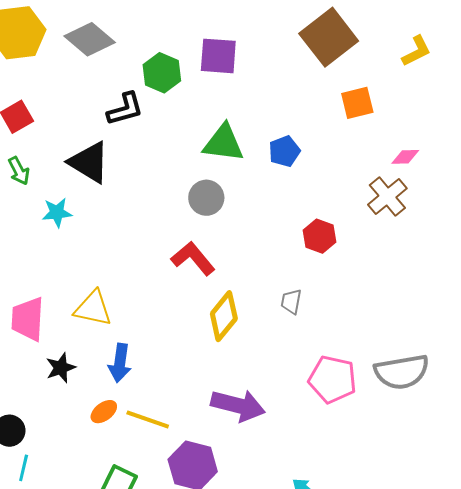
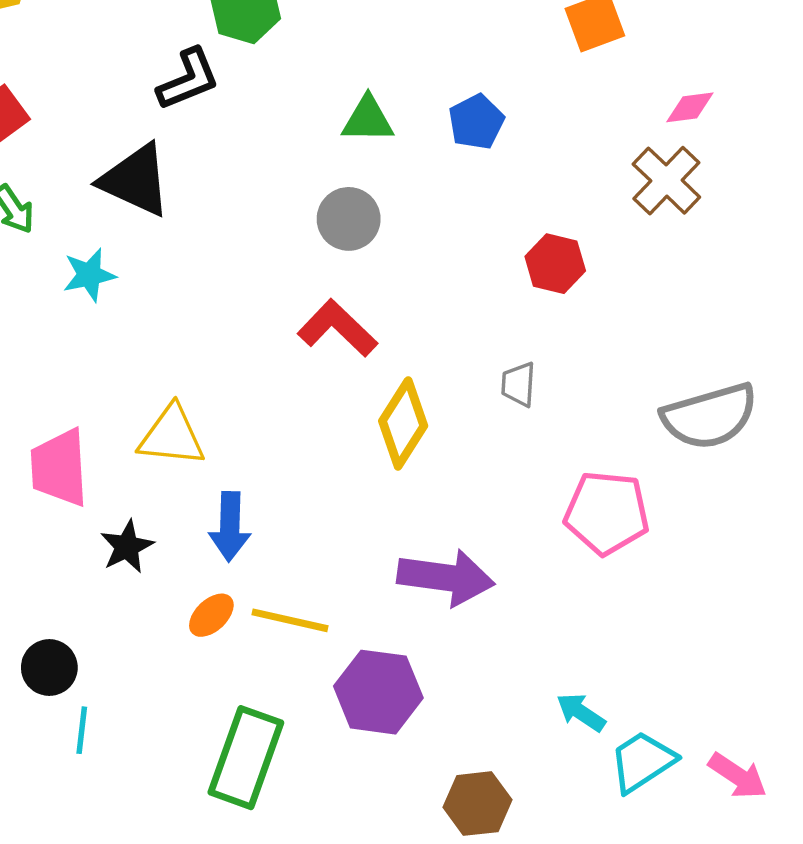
green triangle: (223, 143) -> (368, 119), size x0.7
gray semicircle: (402, 372) -> (710, 416), moved

